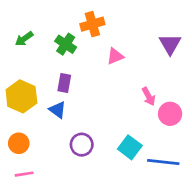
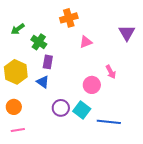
green cross: (66, 44) -> (39, 42), moved
pink circle: (170, 114) -> (92, 85), moved
cyan square: (130, 147) -> (82, 110), moved
blue line: (163, 162) -> (109, 122), moved

